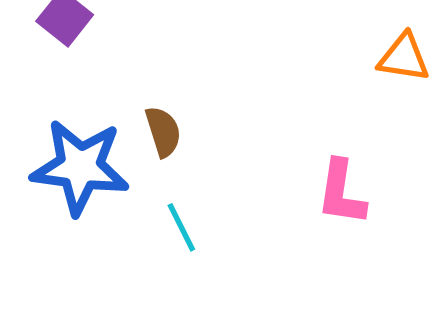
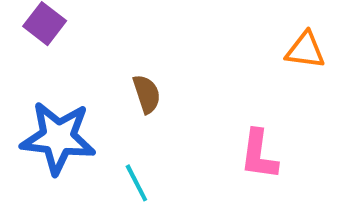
brown semicircle: (163, 132) -> (147, 94), moved

